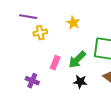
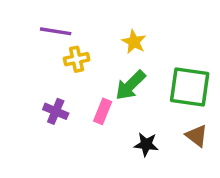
green arrow: (77, 60) -> (130, 85), moved
purple cross: (32, 81) -> (56, 111), moved

